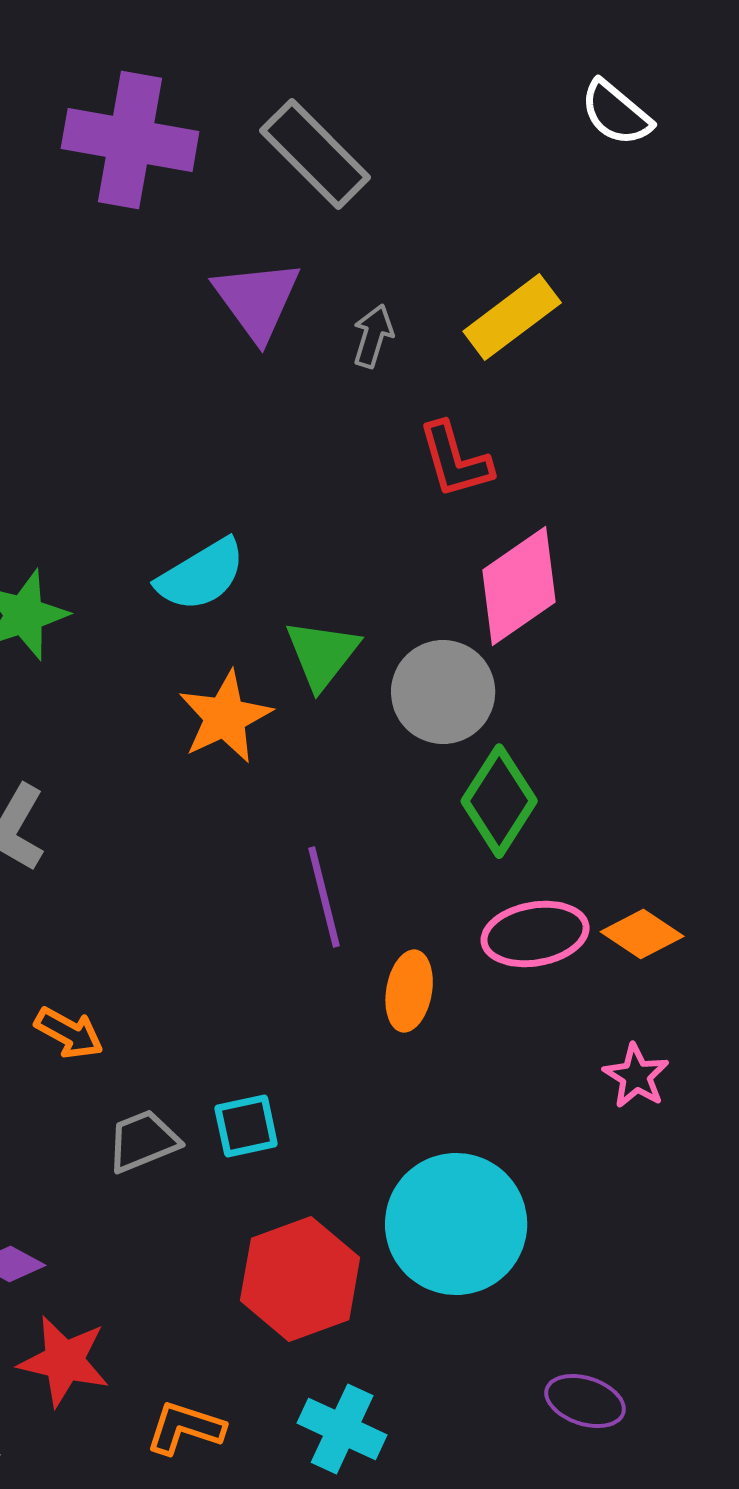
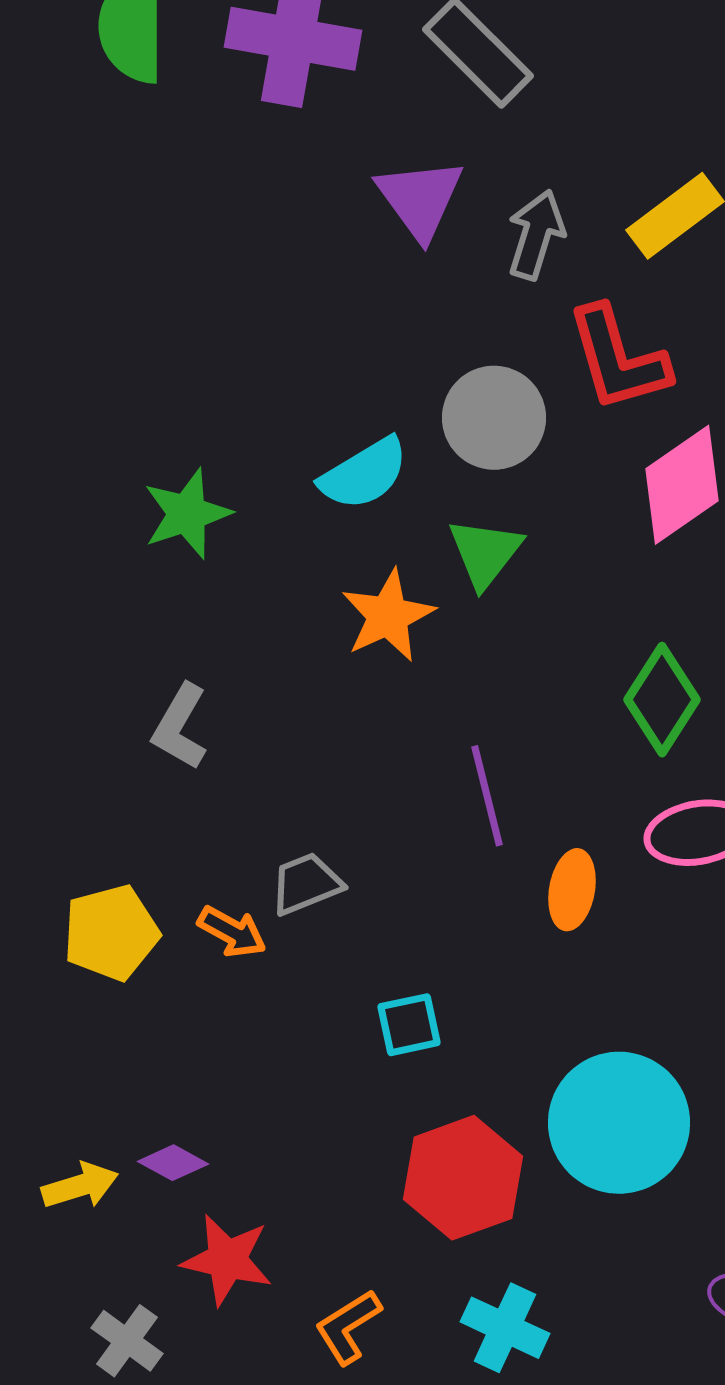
gray arrow: (373, 336) -> (536, 235), size x1.4
red L-shape: (455, 460) -> (618, 359), size x1.4
gray circle: (443, 692) -> (494, 418), moved
gray trapezoid: (143, 1141) -> (306, 884), moved
orange L-shape: (185, 1428) -> (348, 1327), turned -50

